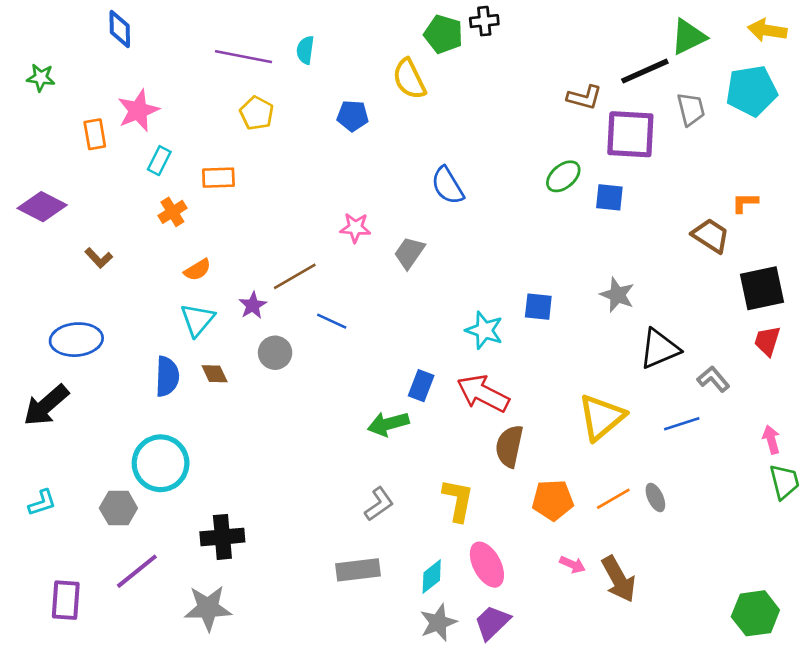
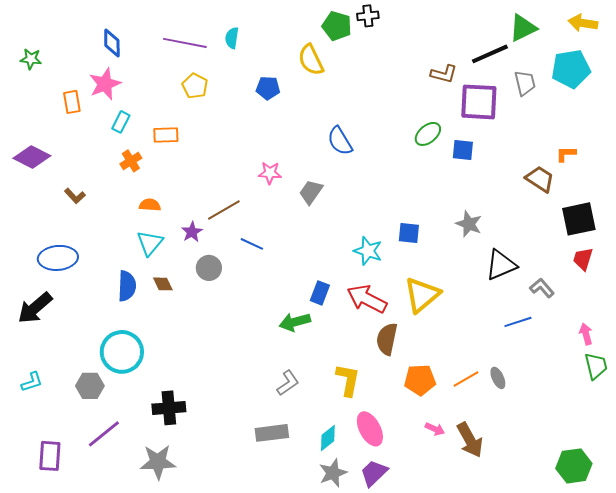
blue diamond: (120, 29) -> (112, 43), moved
orange semicircle: (197, 270) -> (150, 205), turned -145
yellow triangle: (601, 417) -> (422, 295), moved

